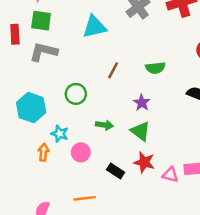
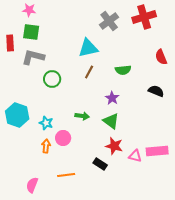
cyan triangle: (94, 27) -> (88, 48), moved
green circle: (76, 94) -> (52, 79), moved
cyan hexagon: (31, 108) -> (17, 115), moved
orange arrow: (44, 152) -> (46, 146), moved
black rectangle: (116, 171) -> (100, 164), moved

